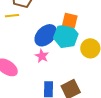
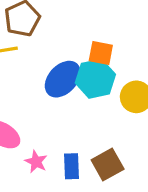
pink star: (42, 56) -> (36, 162), moved

